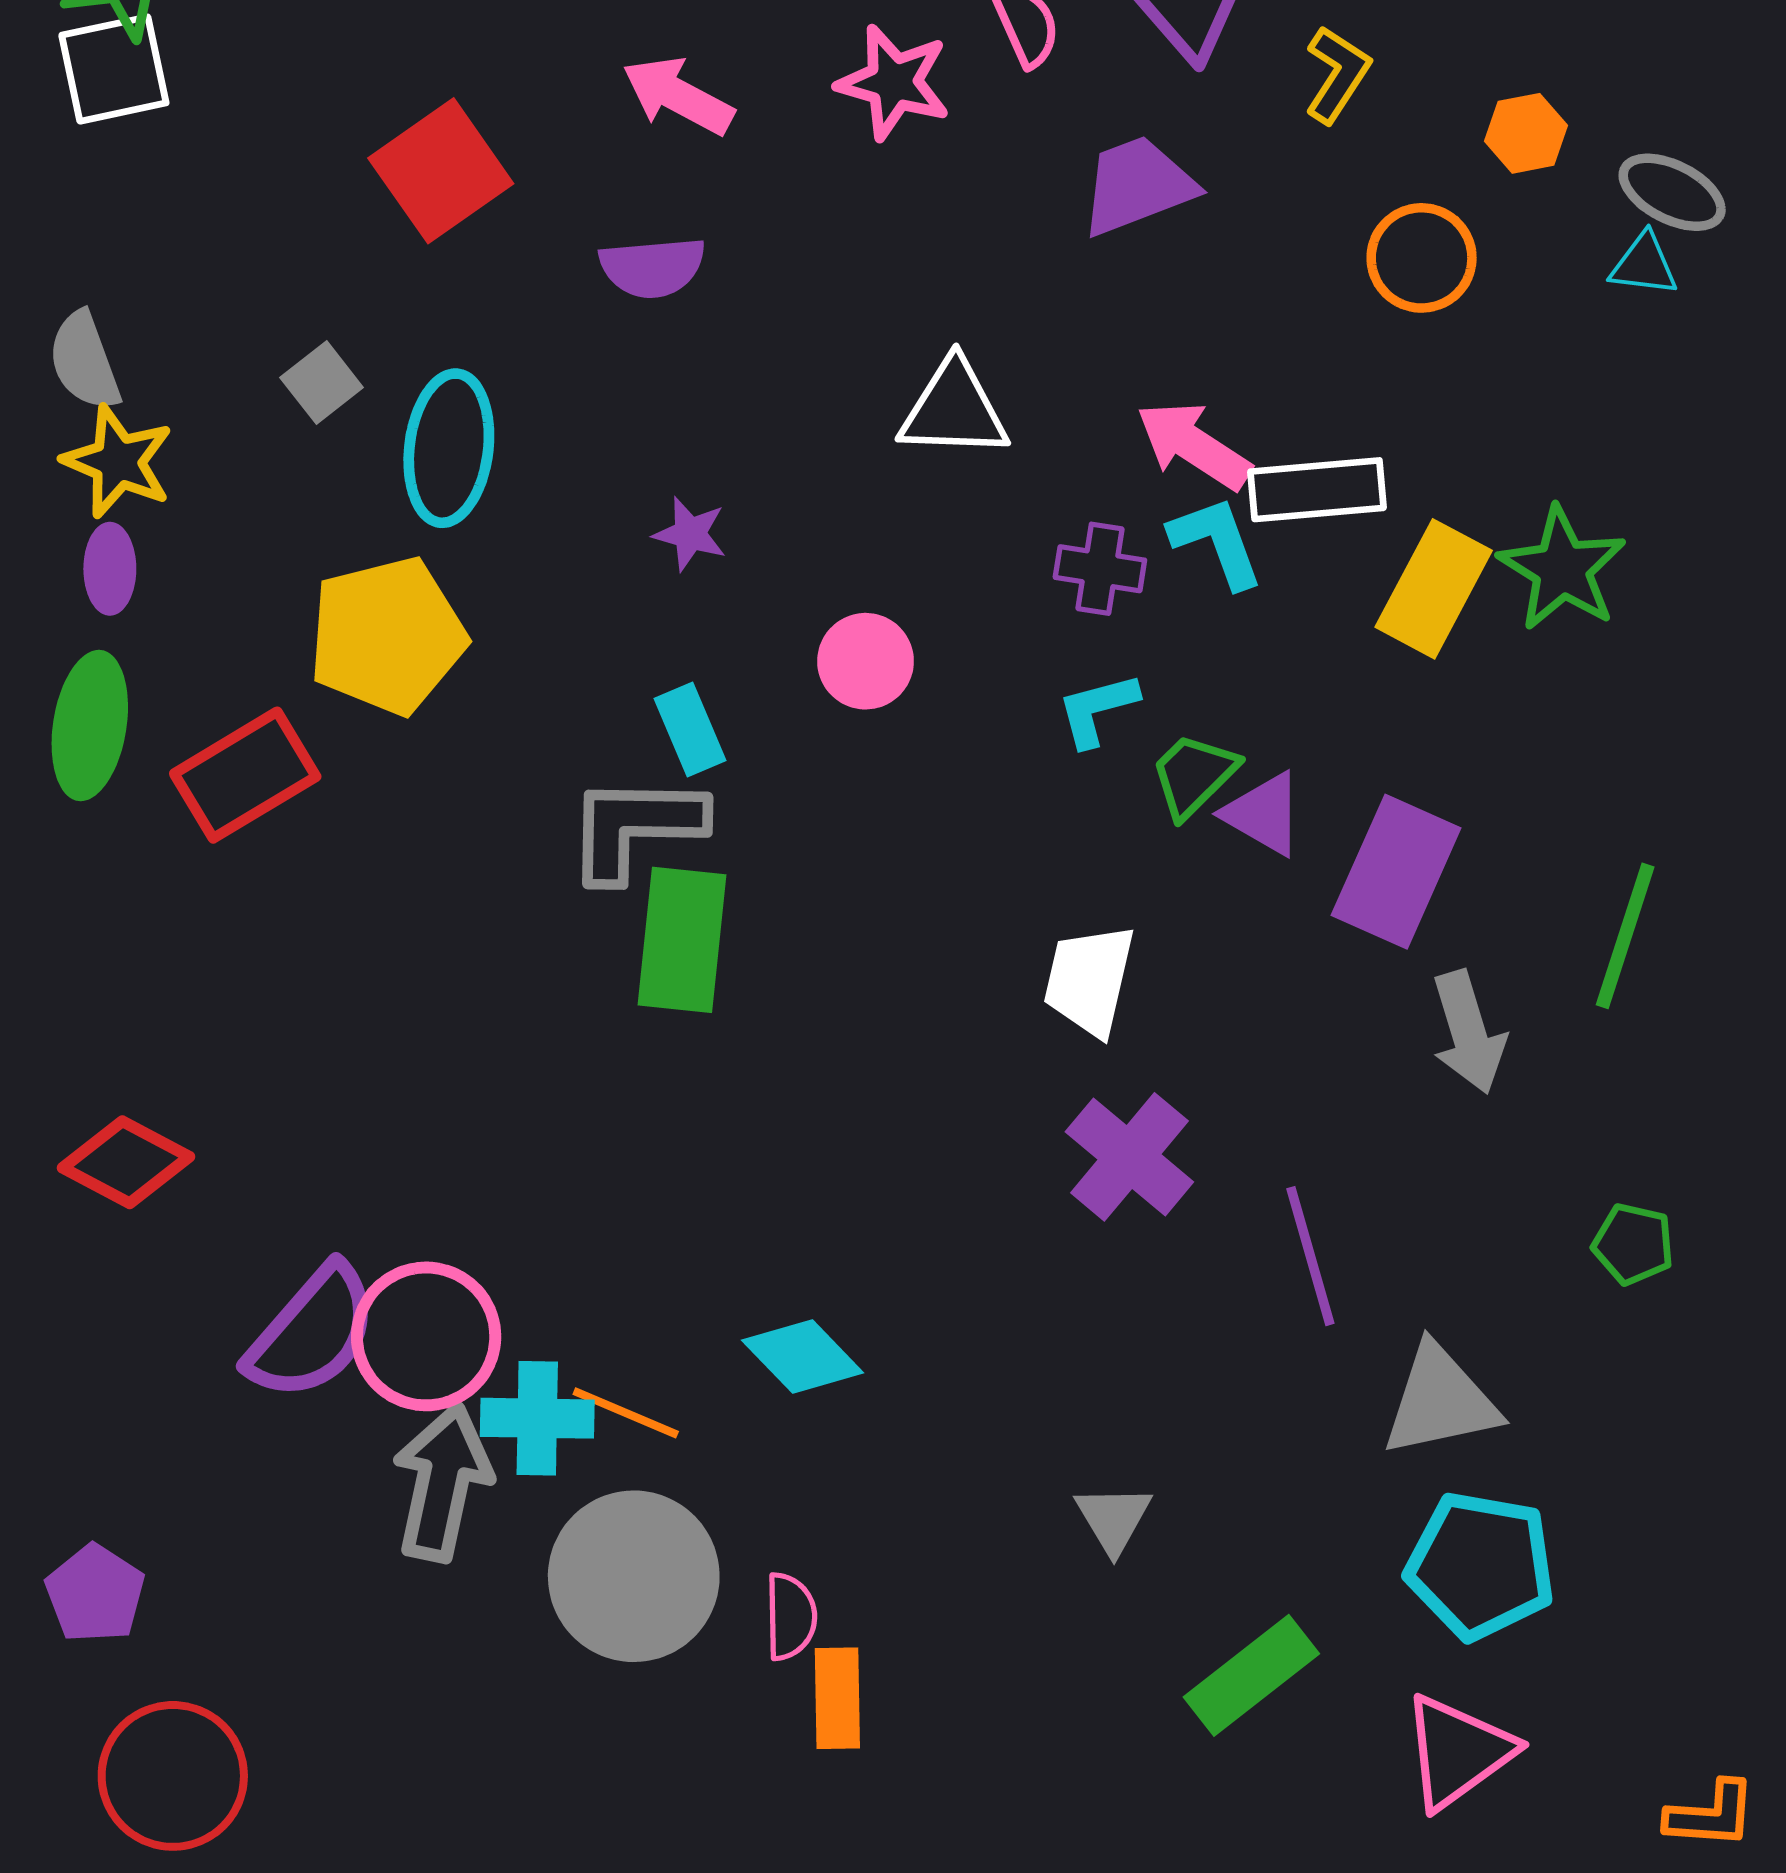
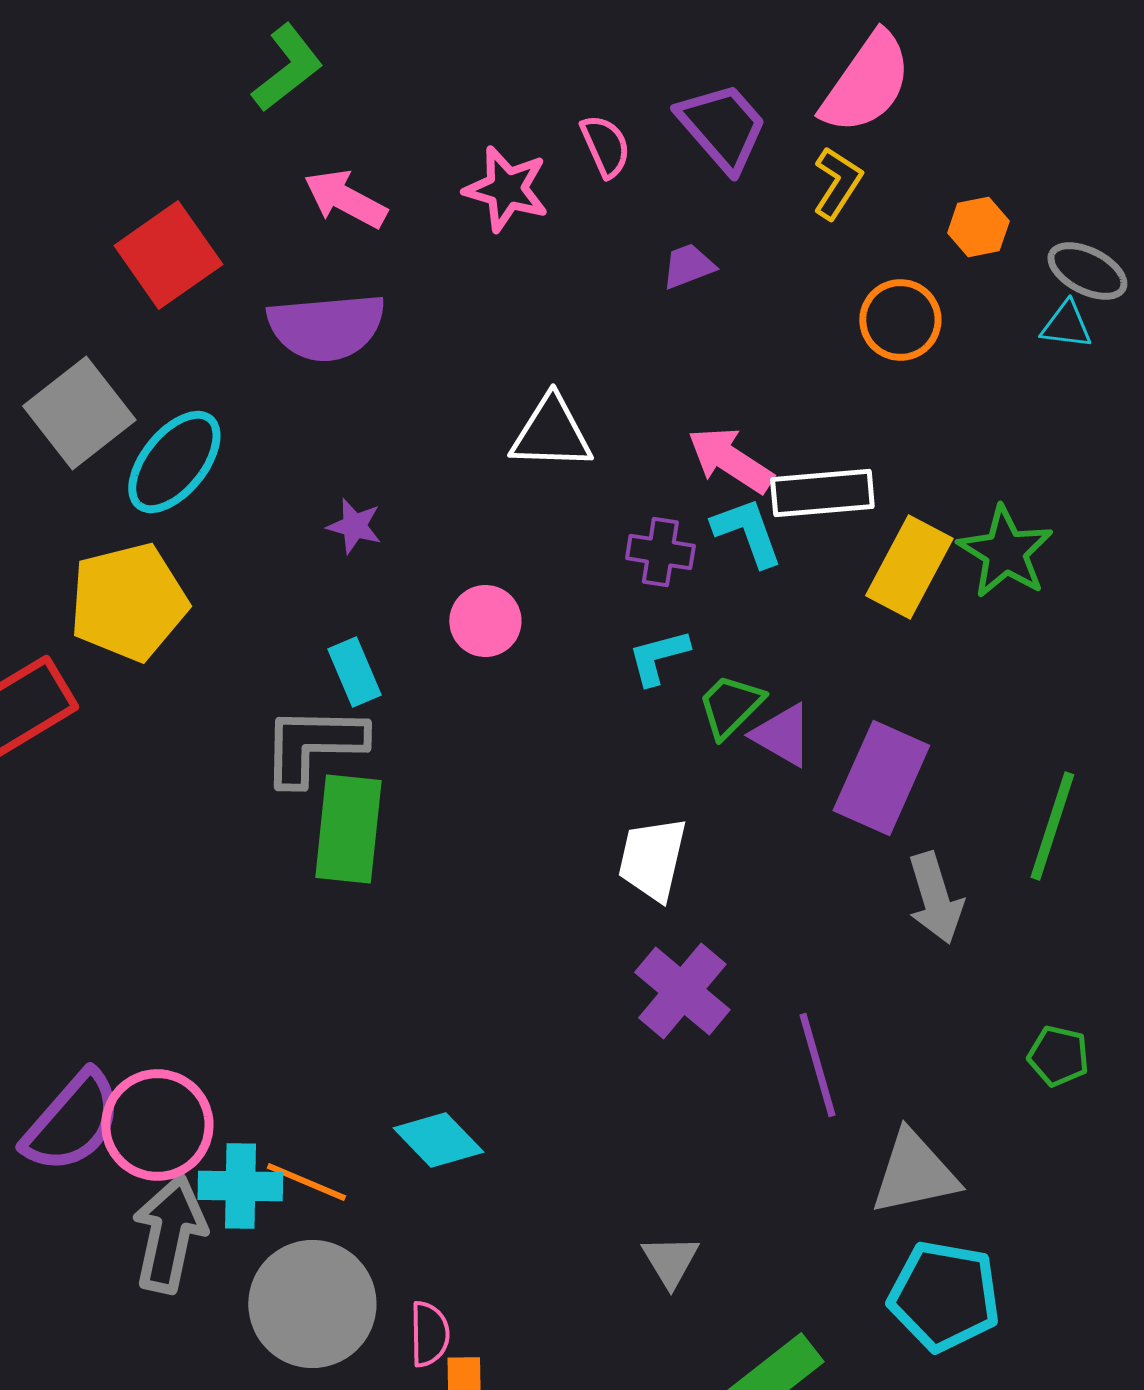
purple trapezoid: (1137, 186) -> (688, 266), size x0.6
purple semicircle: (652, 267) -> (326, 327), size x1.5
gray square: (322, 383) -> (79, 413), size x1.8
cyan ellipse: (449, 448) -> (174, 462), turned 32

